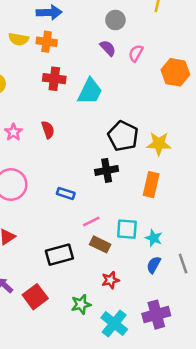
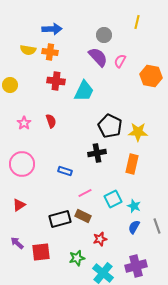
purple semicircle: (108, 48) -> (98, 57), size x1.5
cyan square: (127, 229) -> (113, 199), turned -30
brown rectangle: (100, 244) -> (83, 216), moved
red square: (35, 297) -> (41, 252), turned 30

